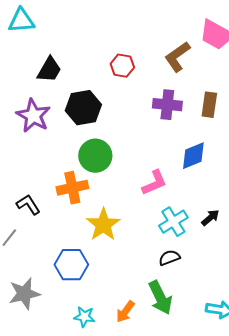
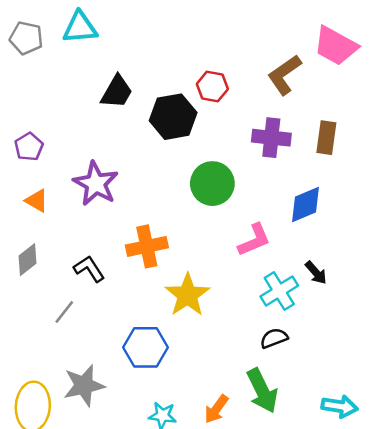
black hexagon: (83, 108) -> (173, 117), moved
purple star: (33, 116) -> (96, 184), moved
green circle: (95, 156) -> (212, 184), moved
black arrow: (210, 218) -> (316, 273), moved, turned 90

